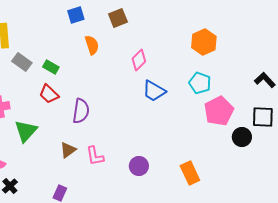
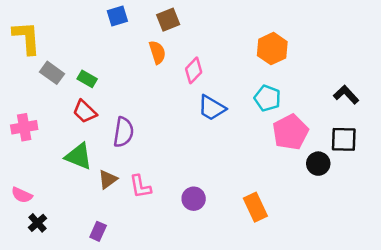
orange semicircle: (92, 45) -> (157, 52), moved
green triangle: (26, 131) -> (79, 156), moved, turned -50

